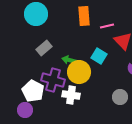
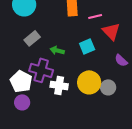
cyan square: (99, 56) -> (87, 46), turned 35
yellow circle: (79, 72) -> (89, 82), moved
purple circle: (25, 110) -> (22, 102), moved

